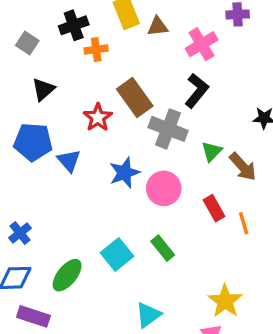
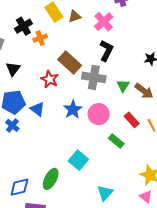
blue cross: (20, 233) -> (12, 125), moved
green rectangle: (163, 248) -> (116, 141), moved

